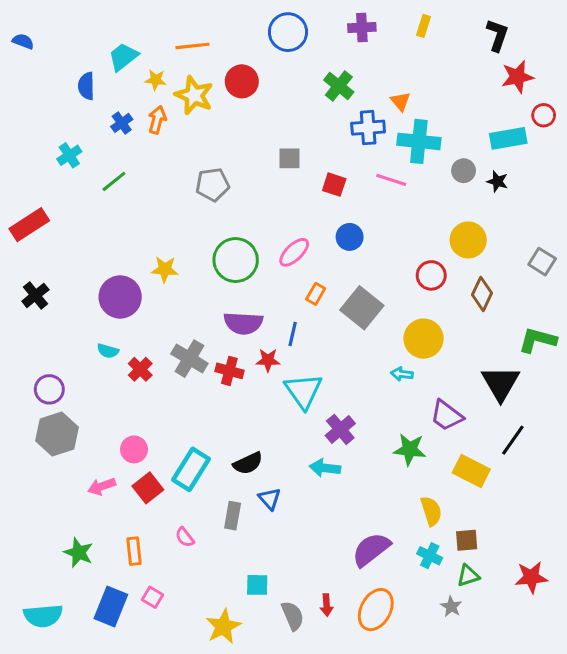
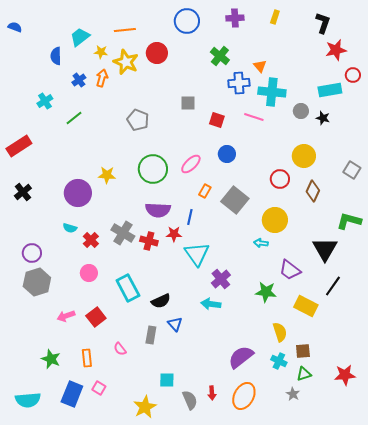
gray pentagon: (213, 185) -> (138, 120), turned 30
pink circle: (134, 449) -> (89, 273), moved
cyan rectangle: (191, 469) -> (128, 288), moved, turned -60

